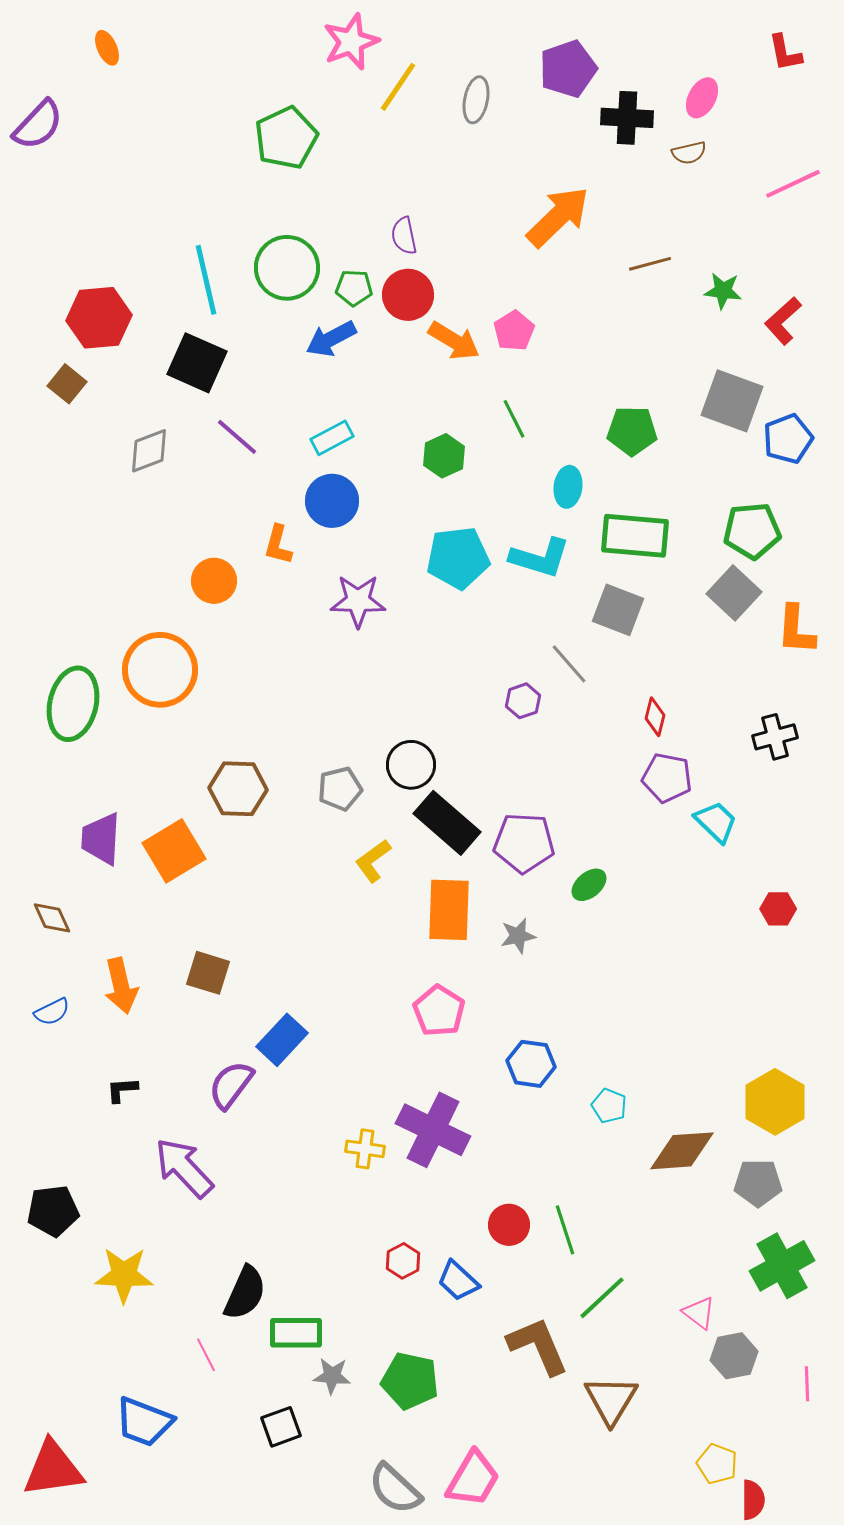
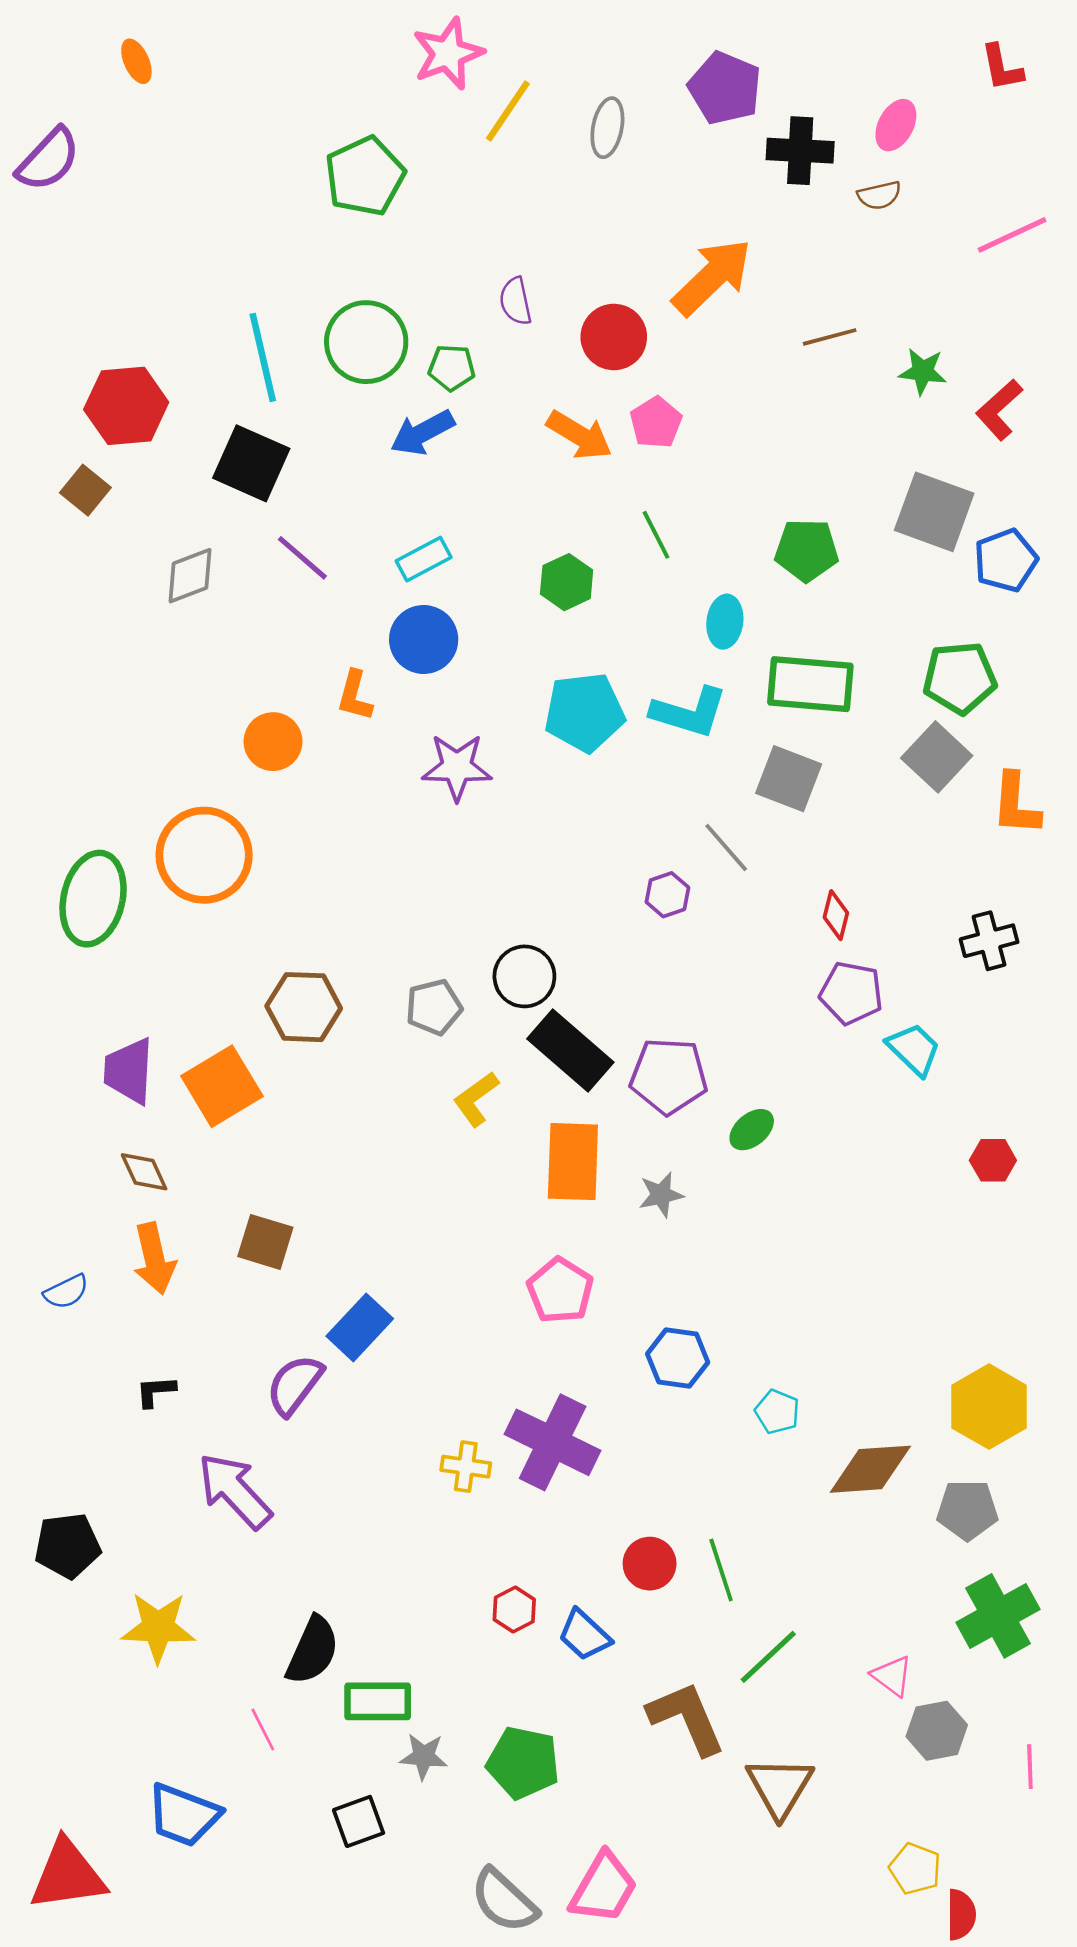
purple pentagon: (568, 69) -> (725, 88), turned -30
red circle: (408, 295) -> (614, 337), moved
brown diamond: (52, 918) -> (144, 1172), moved

